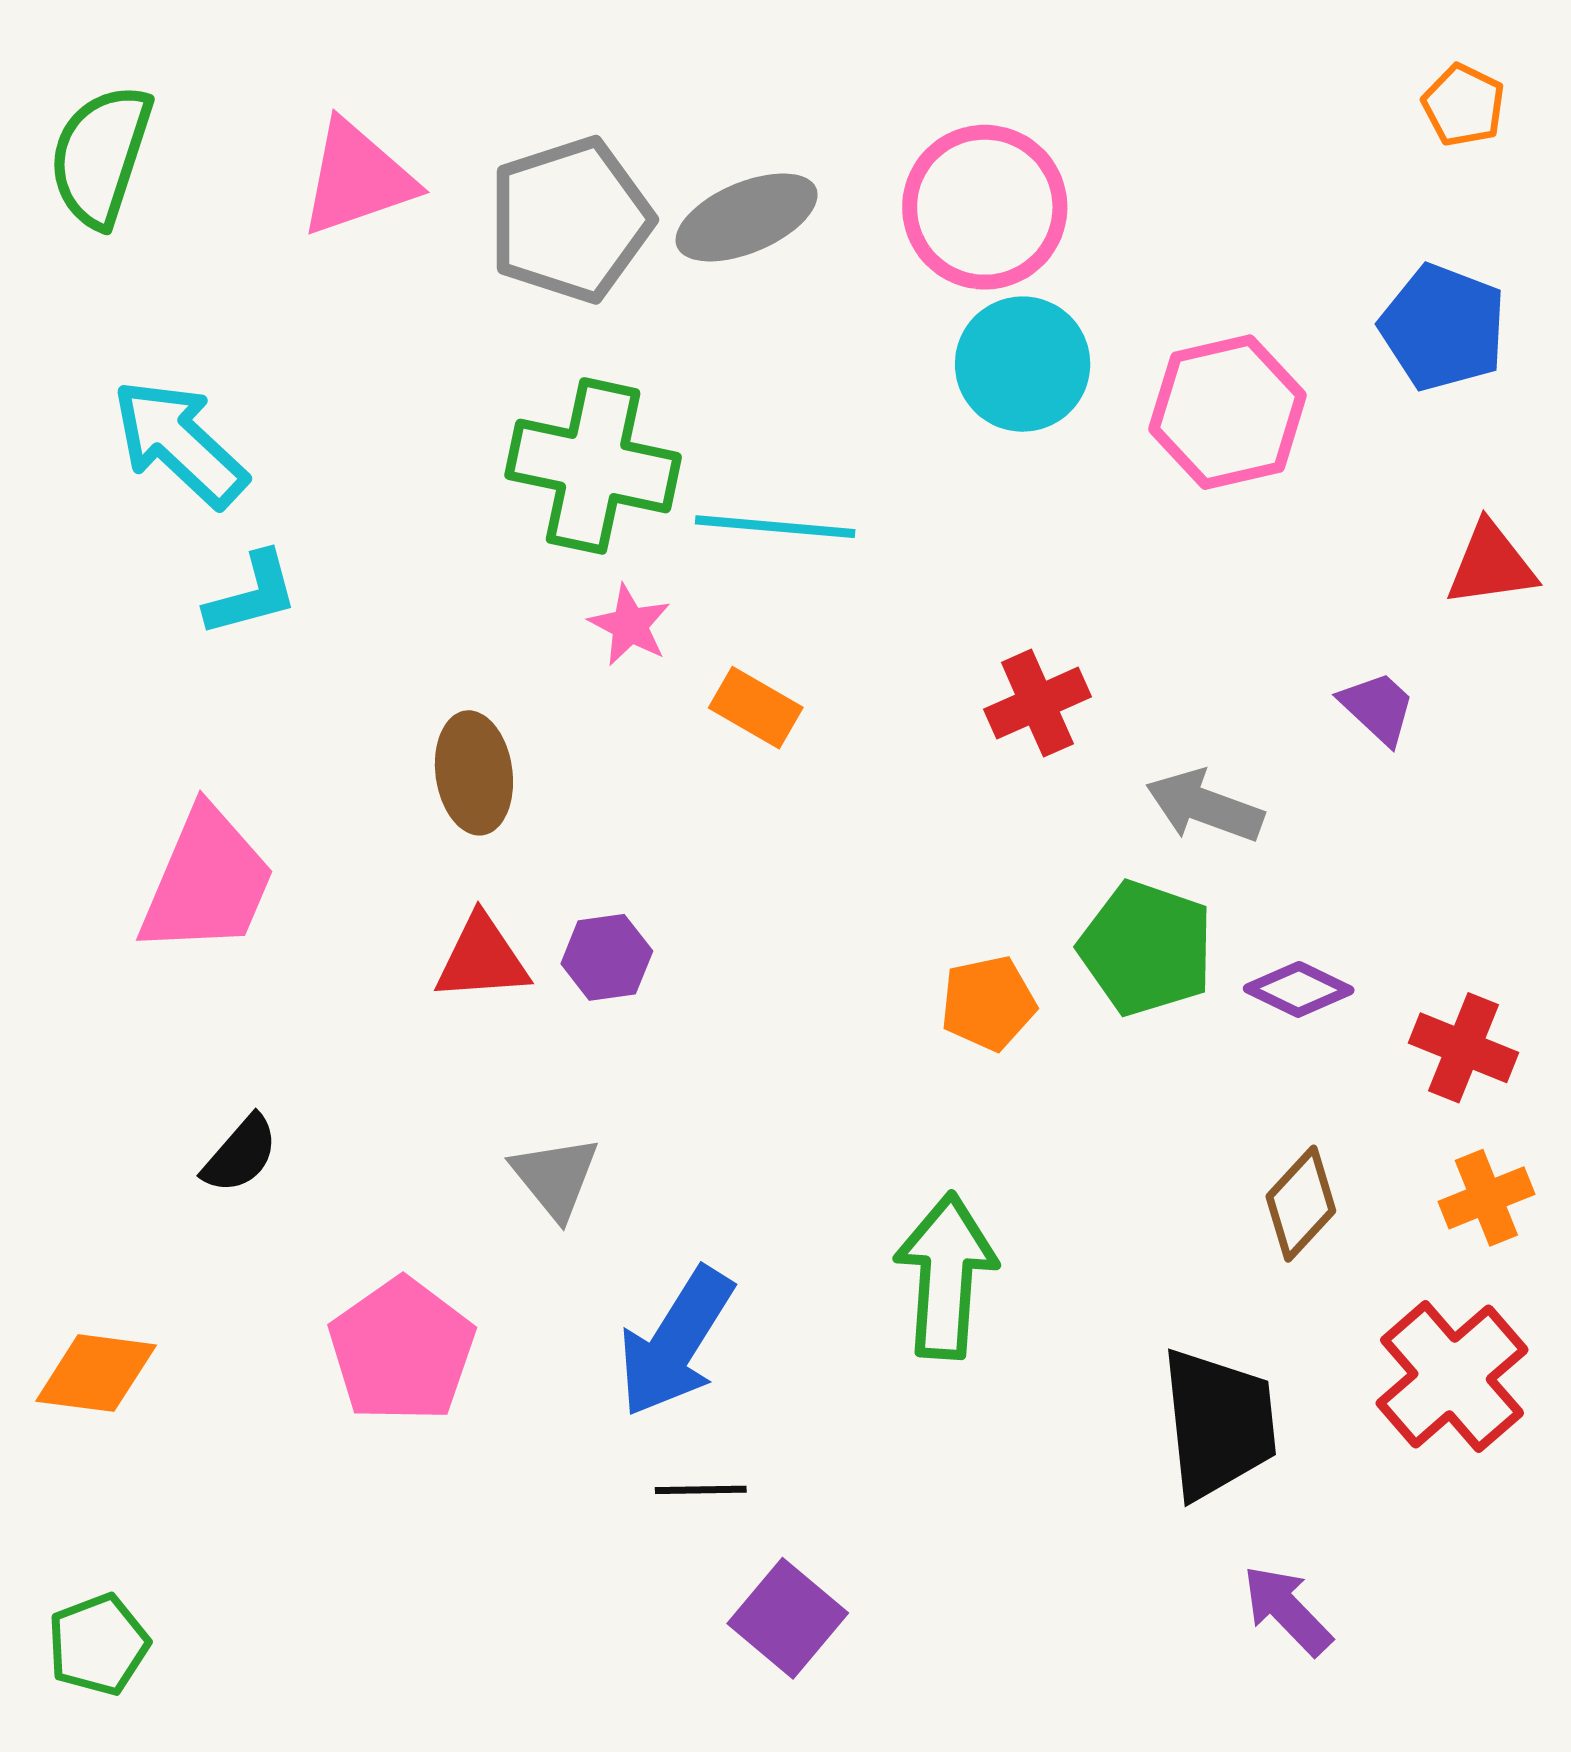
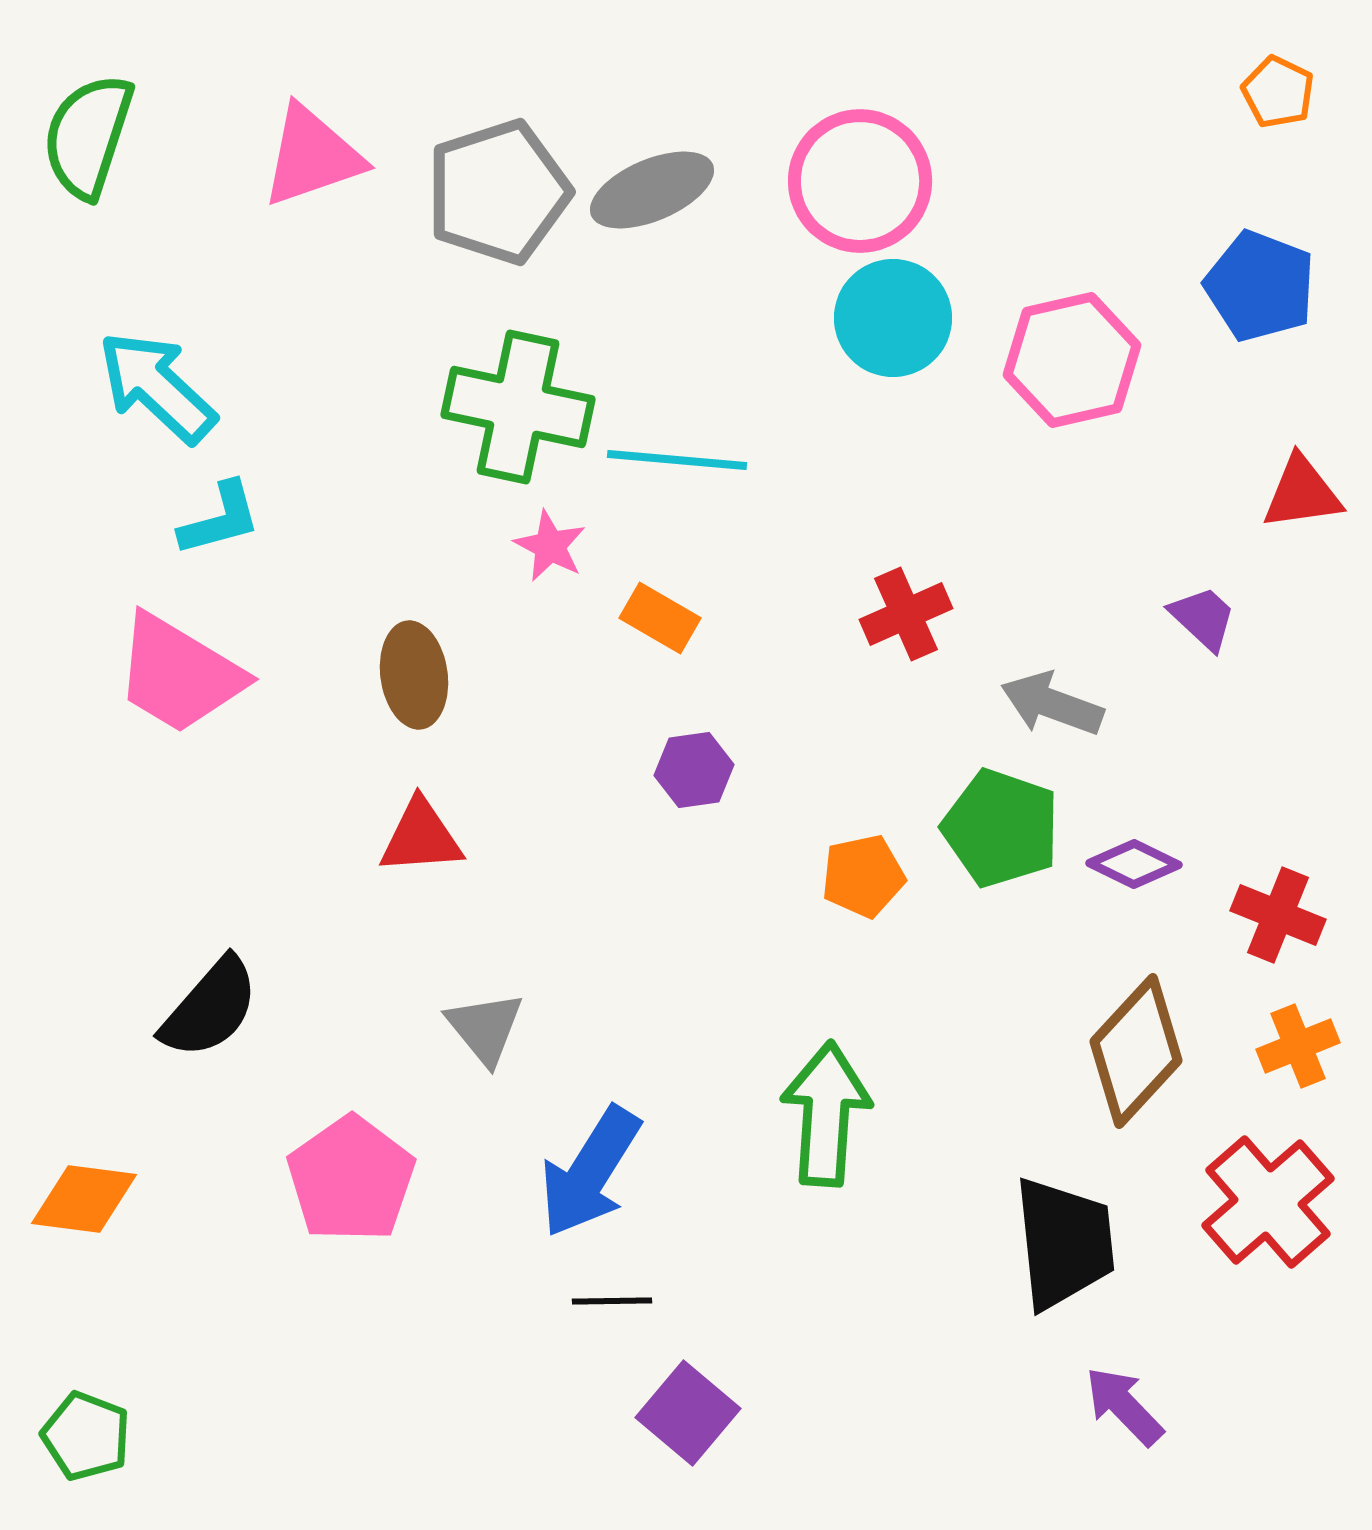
pink trapezoid: (207, 882) -> (179, 674), moved, turned 98
purple hexagon: (607, 957) -> (694, 770), moved
black semicircle: (240, 1154) -> (210, 1008), size x1.5
brown diamond: (1301, 1204) -> (1136, 1051), size x1.5
green pentagon: (98, 1644) -> (86, 1436), turned -30

